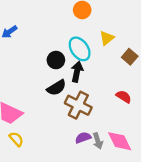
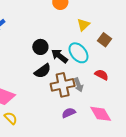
cyan ellipse: (80, 49) -> (78, 53), moved
black arrow: (77, 72) -> (59, 56), turned -60
brown cross: (78, 105) -> (63, 85), turned -35
gray arrow: (98, 141) -> (79, 85), moved

